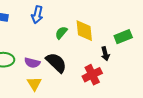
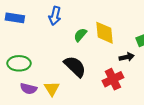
black arrow: (105, 54) -> (127, 57), turned -88
purple semicircle: (32, 63) -> (29, 89), moved

